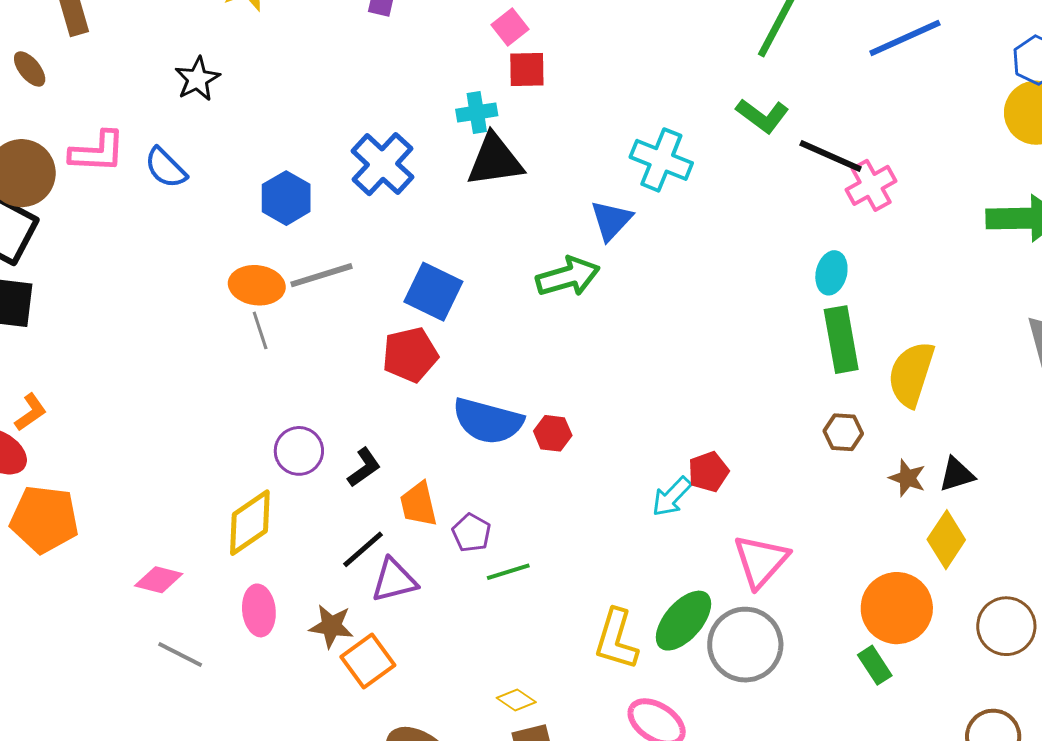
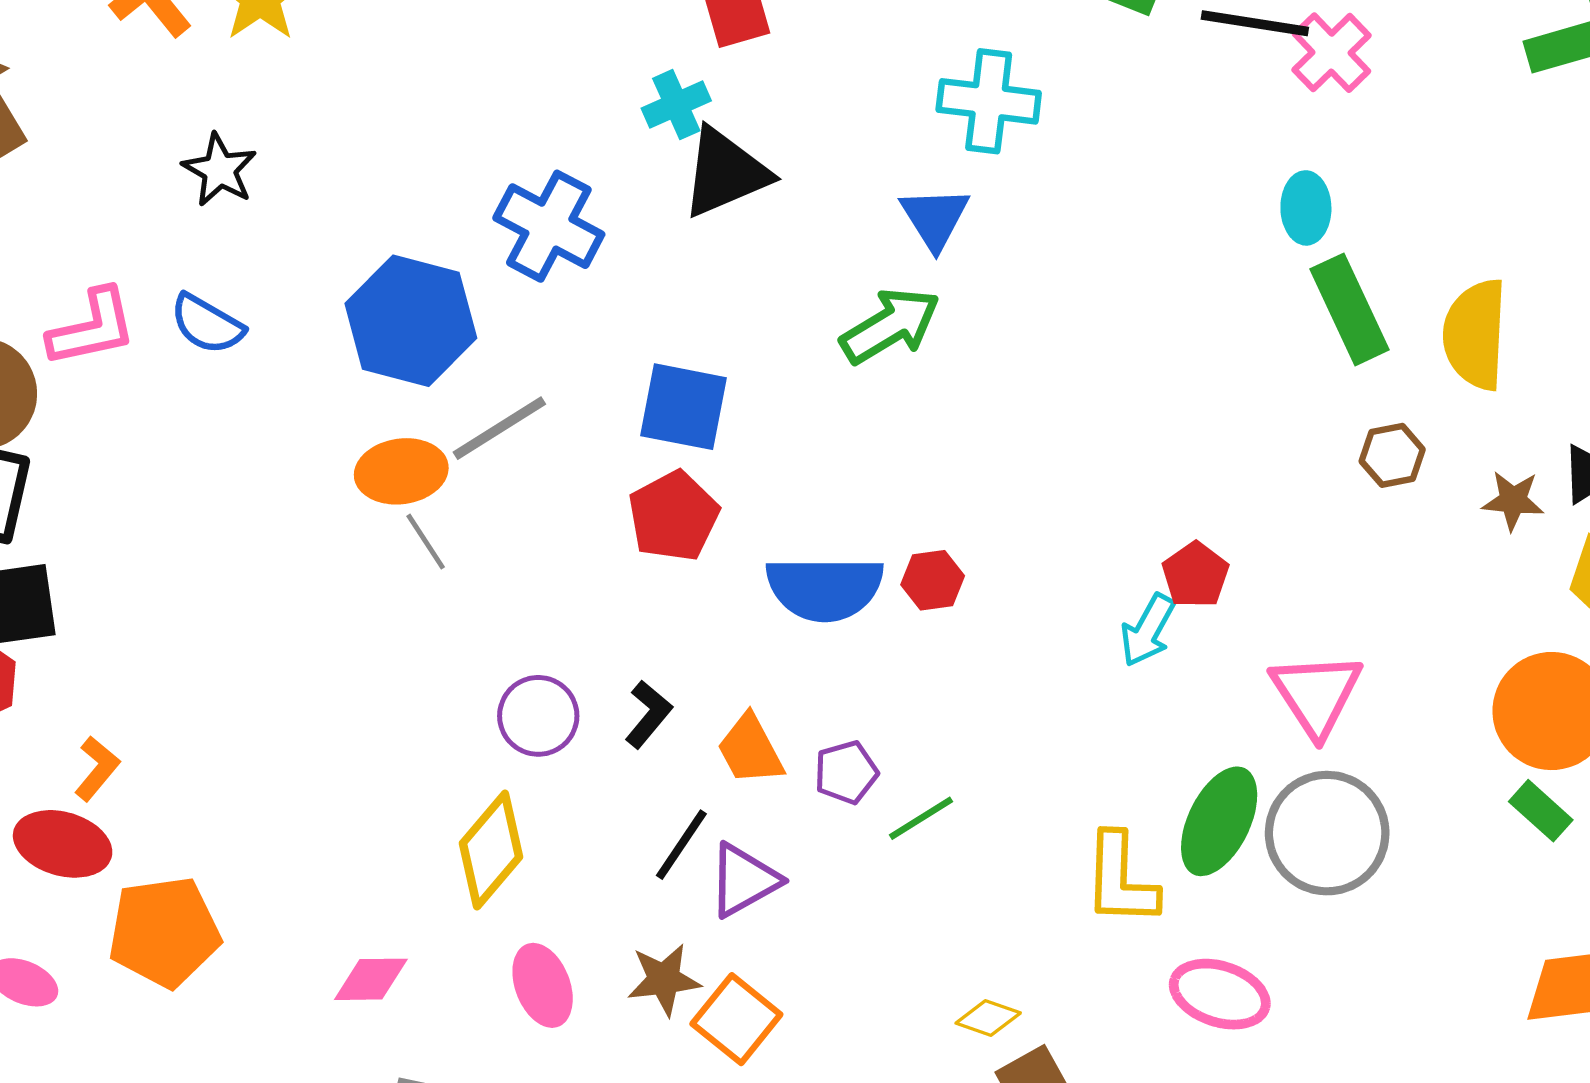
blue hexagon: (286, 198) -> (411, 321), size x1.5
purple pentagon: (471, 533) -> (846, 772), turned -30

